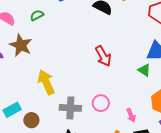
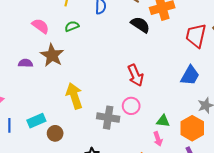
green triangle: (144, 70) -> (163, 121), moved, turned -32
pink circle: (101, 103) -> (131, 106), moved
gray cross: (70, 108) -> (108, 118), moved

